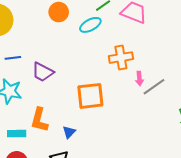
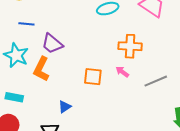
pink arrow: (139, 79) -> (122, 72), moved, turned 120
orange square: (90, 96) -> (93, 77), size x0.7
orange L-shape: (39, 120) -> (41, 69), moved

